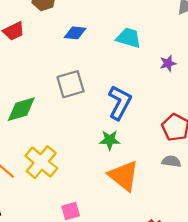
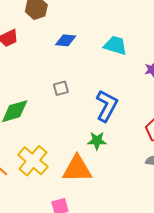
gray square: (71, 84) -> (61, 88), size x0.6
orange triangle: (124, 176) -> (77, 169), moved, turned -40

